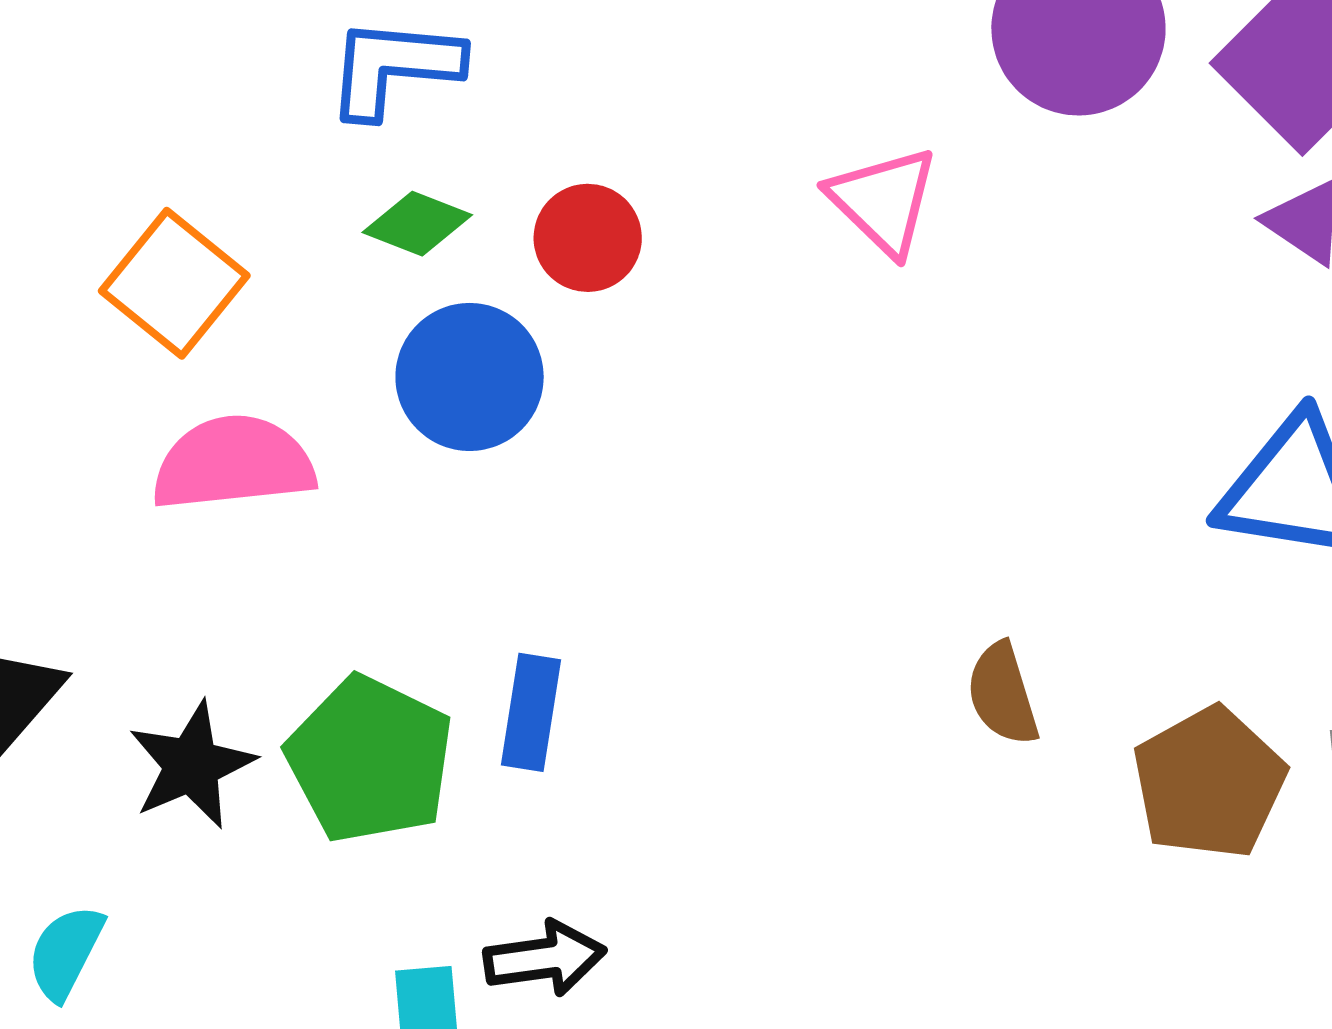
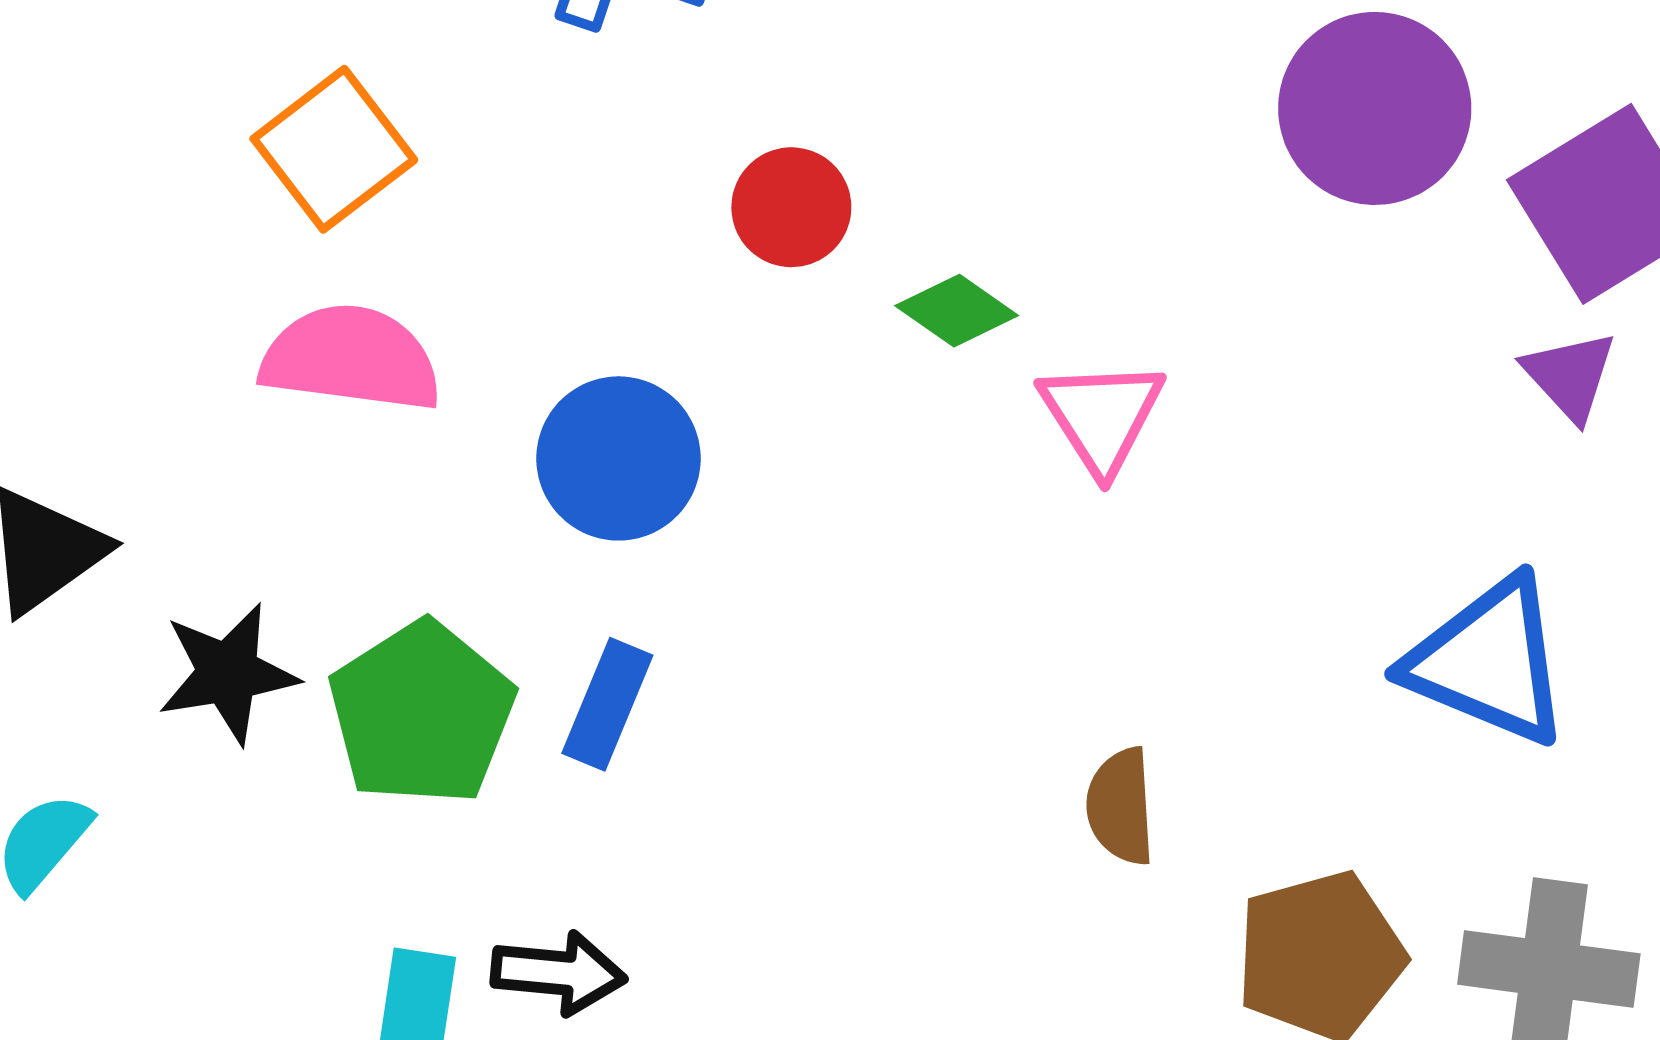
pink triangle: (883, 201) -> (1102, 416), moved
green diamond: (417, 224) -> (957, 311), moved
blue circle: (470, 377) -> (618, 458), moved

